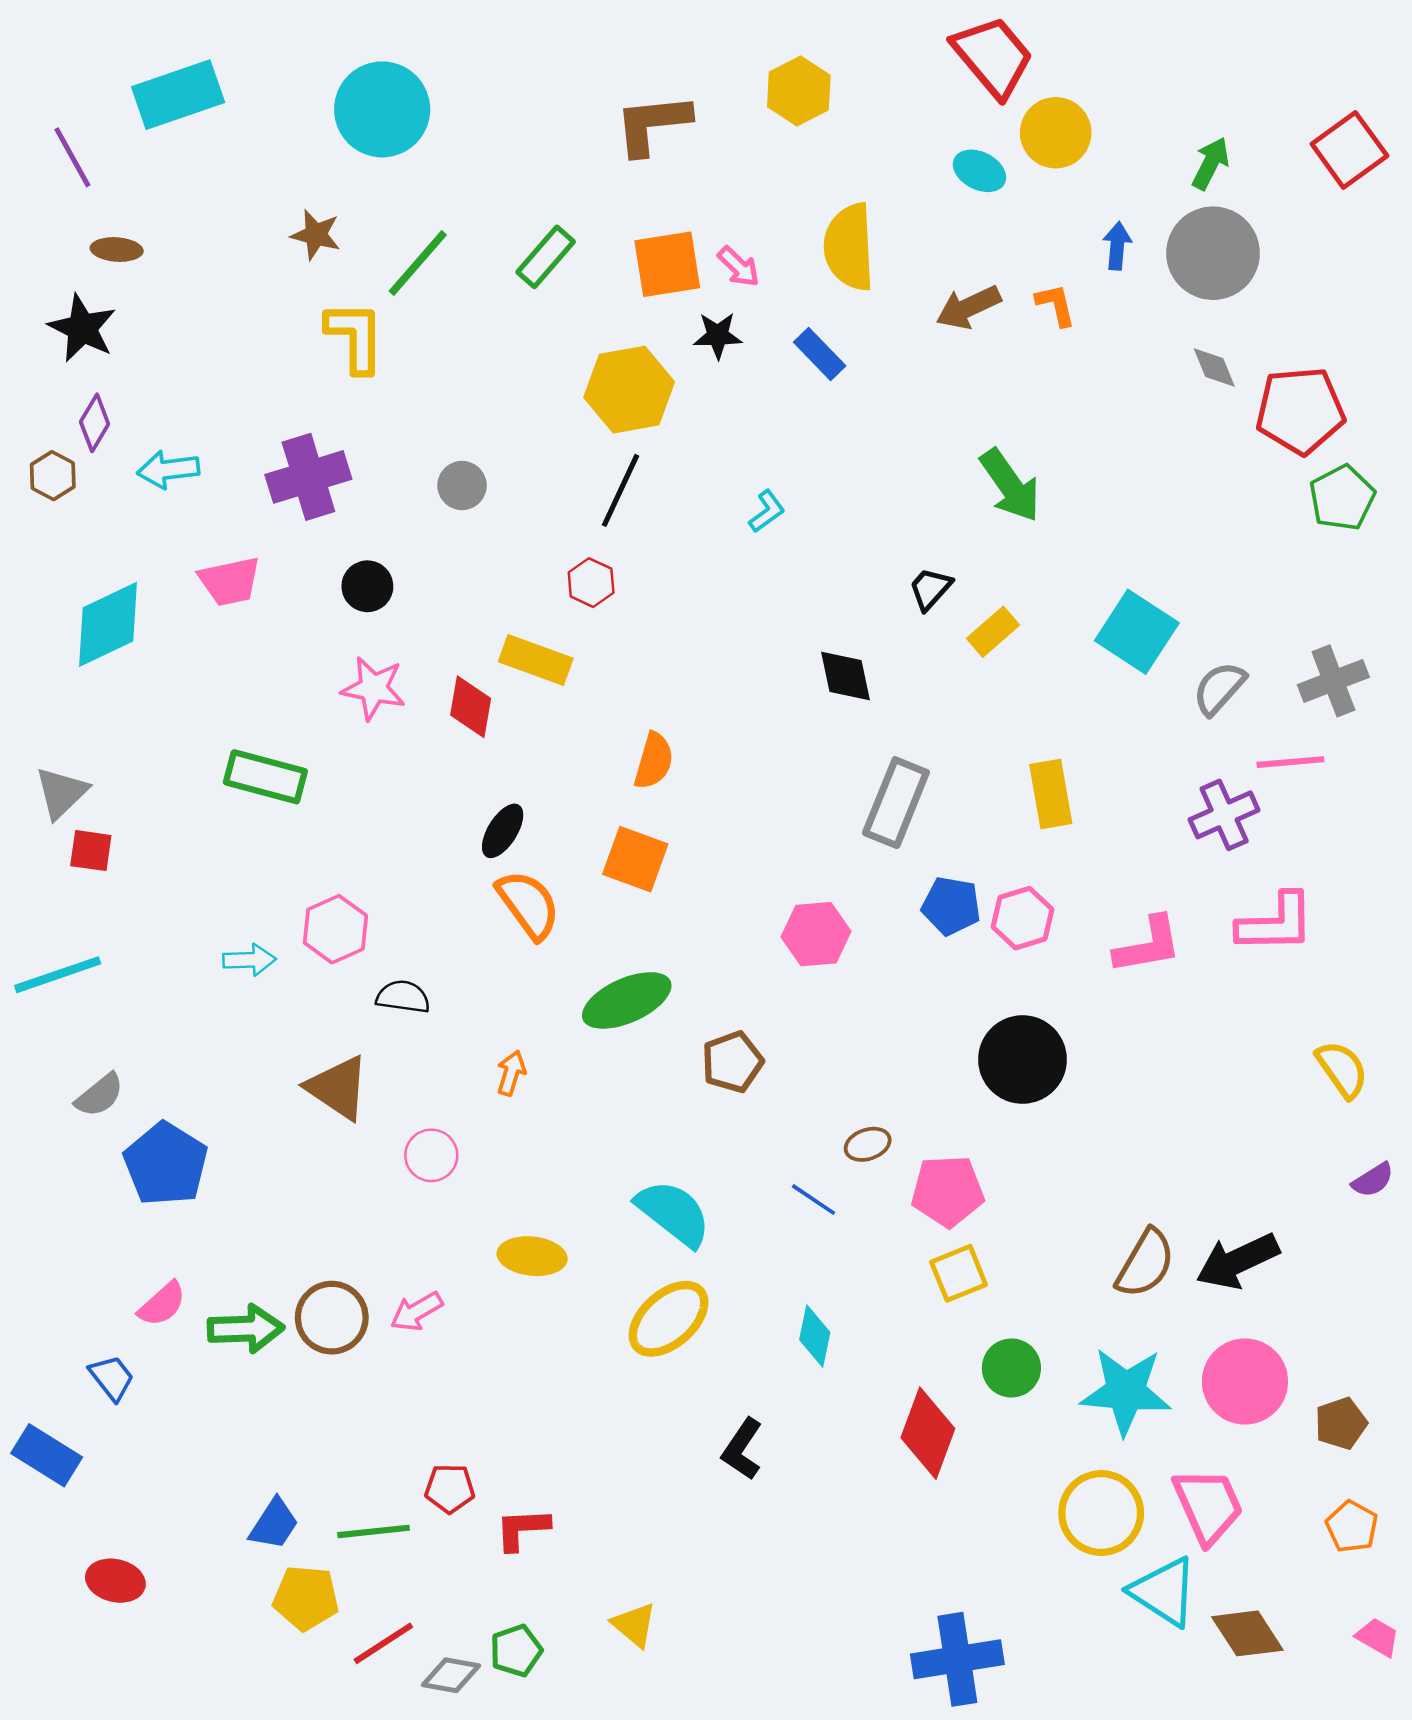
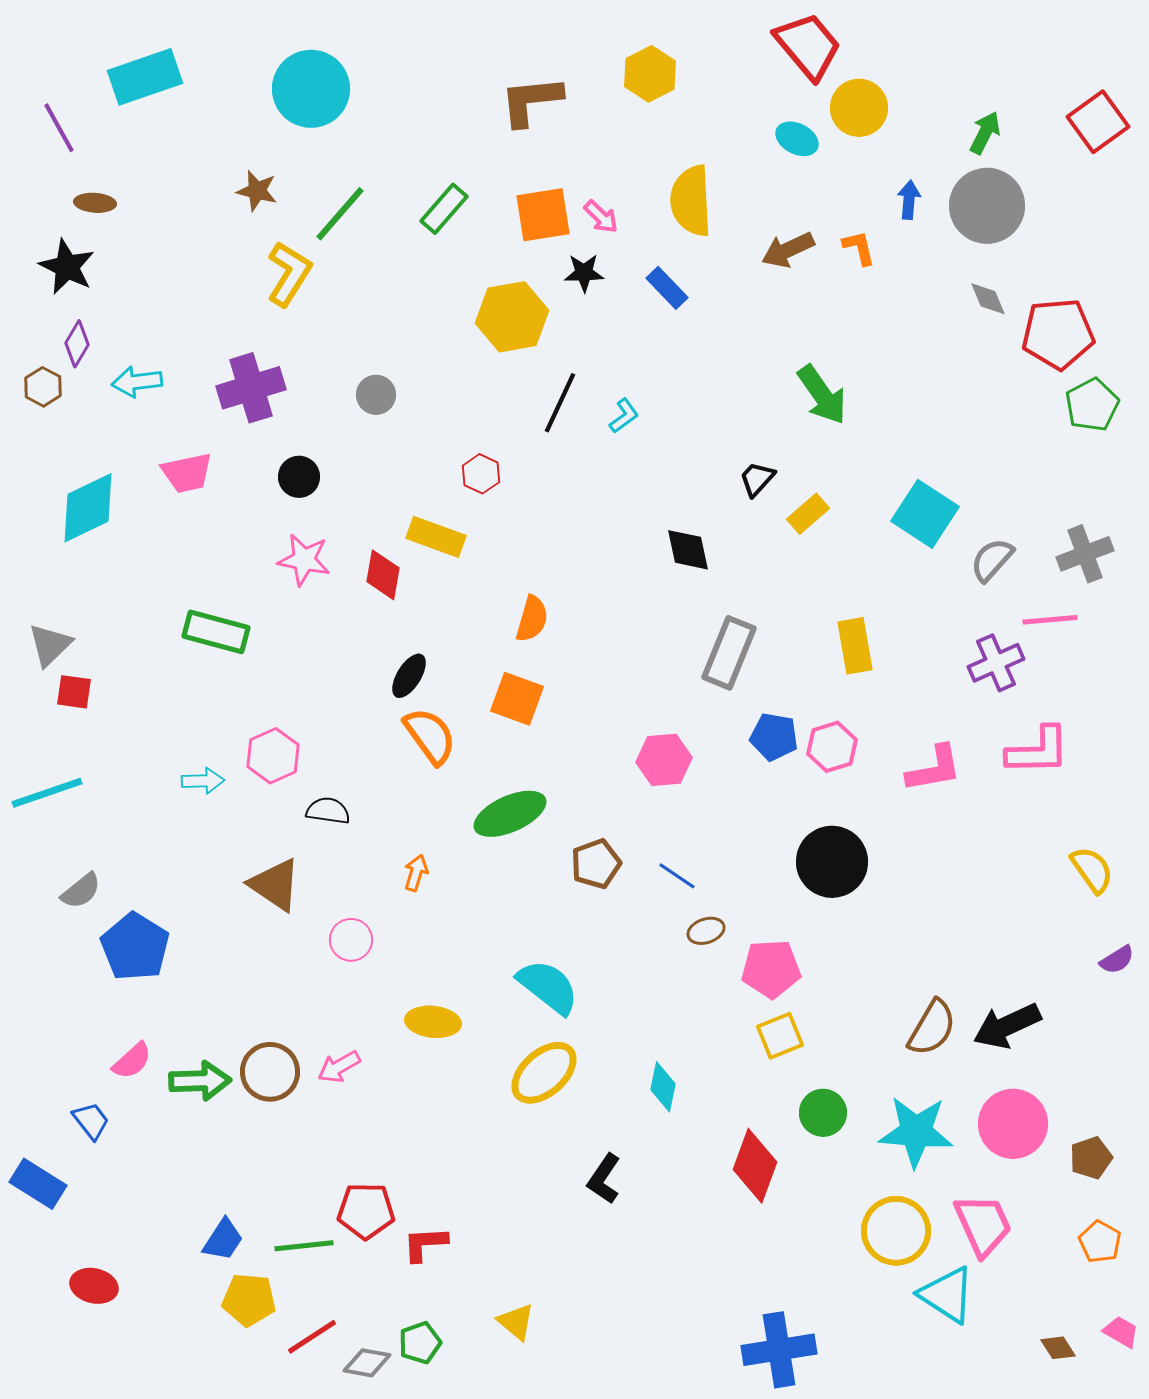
yellow L-shape: (355, 337) -> (289, 274), turned 32
black line: (621, 490) -> (560, 403), moved
blue line: (814, 1200) -> (677, 876), moved
red pentagon: (450, 1488) -> (366, 1211), size x1.4
brown diamond: (1247, 1633) -> (1058, 1348), moved, size x0.6

